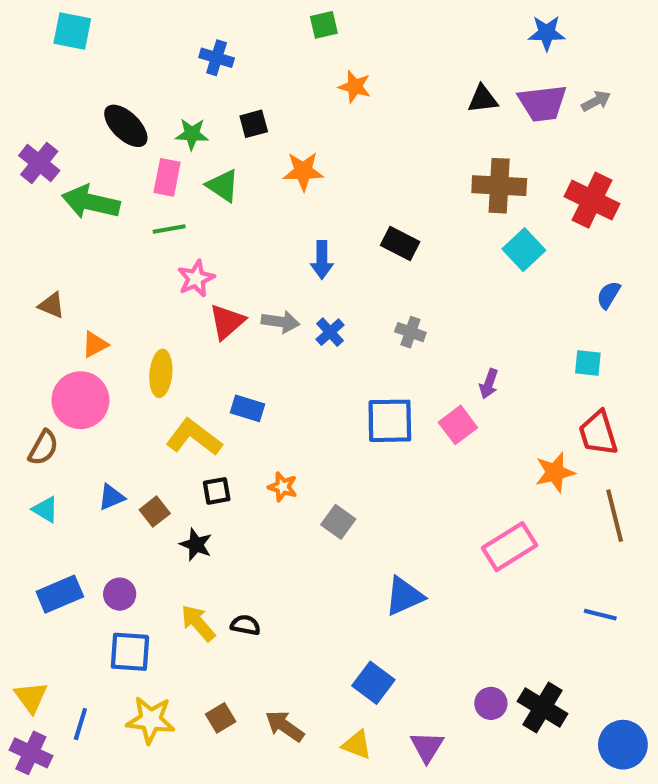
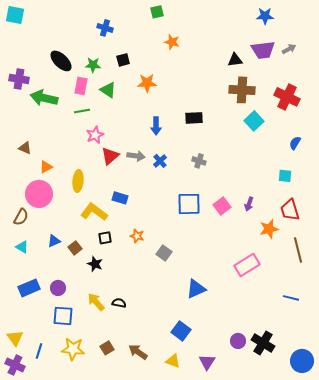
cyan square: (72, 31) -> (15, 15), moved
black triangle: (483, 99) -> (235, 60), moved
purple cross: (39, 163) -> (19, 79), turned -30
black rectangle: (400, 243) -> (194, 118), turned -30
purple arrow: (489, 384) -> (249, 204), moved

